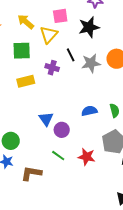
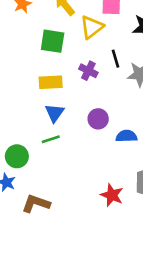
blue triangle: (46, 119) -> (55, 113), moved
purple circle: (62, 130) -> (98, 119), moved
green line: (58, 156) -> (51, 139), moved, turned -64

